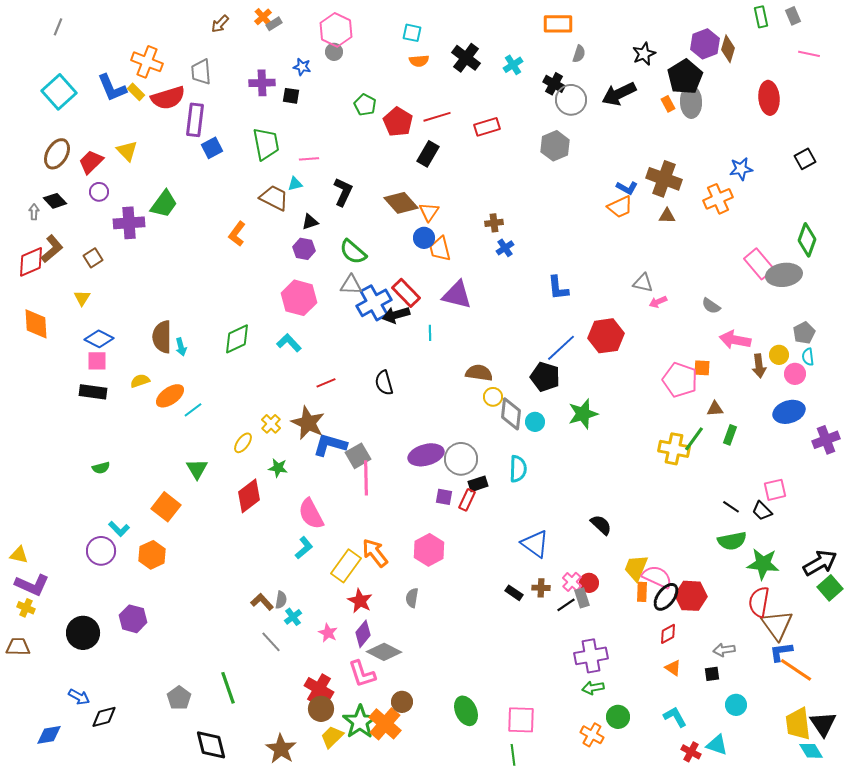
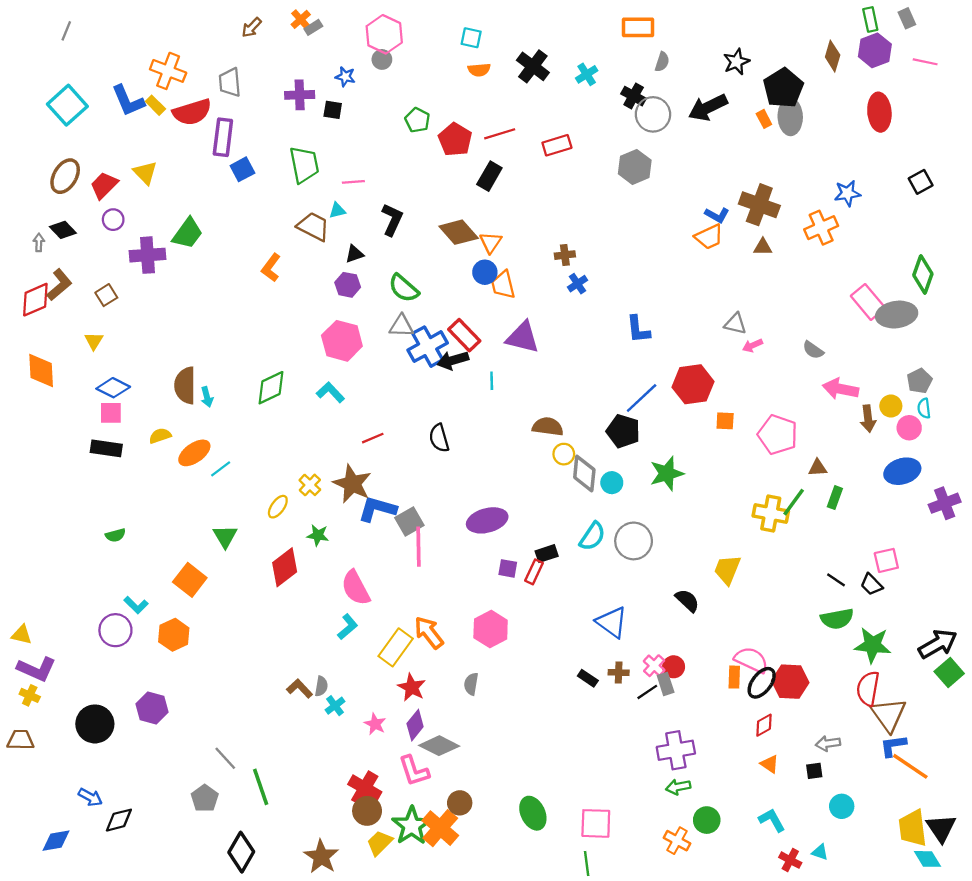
purple hexagon: (705, 44) -> (875, 50), moved
orange square: (702, 368) -> (725, 421), moved
gray circle: (461, 459) -> (634, 541), moved
cyan semicircle: (518, 469) -> (592, 536), turned 32
yellow trapezoid: (636, 568) -> (727, 570), moved
gray line: (271, 642) -> (225, 758), moved
black diamond: (211, 745) -> (241, 852), turned 44
cyan triangle: (717, 745) -> (820, 852), size x0.7

